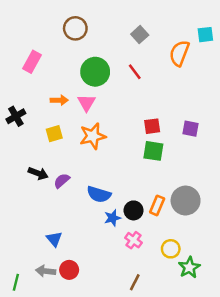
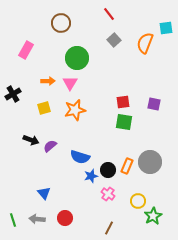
gray square: (140, 35) -> (114, 40), moved
red line: (135, 72) -> (109, 14), moved
red circle: (69, 270) -> (65, 218), moved
green line: (16, 282) -> (13, 220), moved, turned -32

